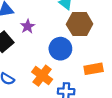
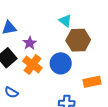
orange cross: (42, 76) -> (32, 64), moved

